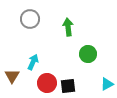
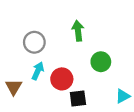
gray circle: (30, 19) -> (34, 42), moved
red circle: (47, 83) -> (62, 79), moved

